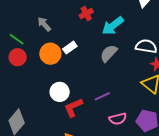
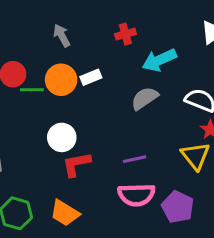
green line: (17, 39) -> (32, 90), moved, turned -49
purple line: (102, 96) -> (135, 159), moved
pink semicircle: (118, 119) -> (136, 195), size x1.4

